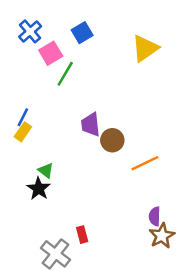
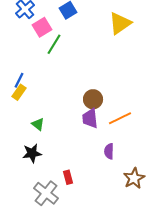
purple trapezoid: (91, 125) -> (90, 118), moved
black star: (39, 189) -> (32, 153), moved, turned 30
purple semicircle: (155, 216) -> (109, 151), moved

